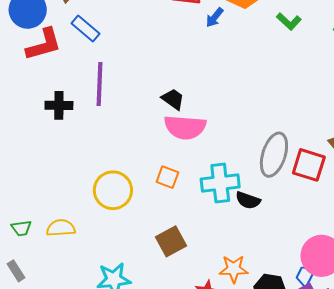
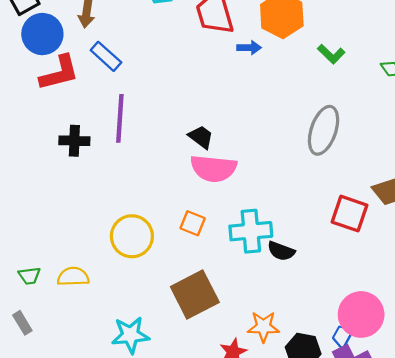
blue arrow: (215, 17) -> (249, 48), turned -130
gray ellipse: (274, 155) -> (324, 130), moved
brown square: (171, 241) -> (195, 294), size x1.4

